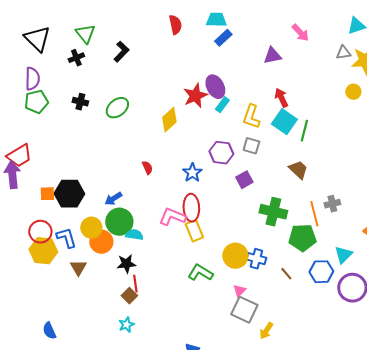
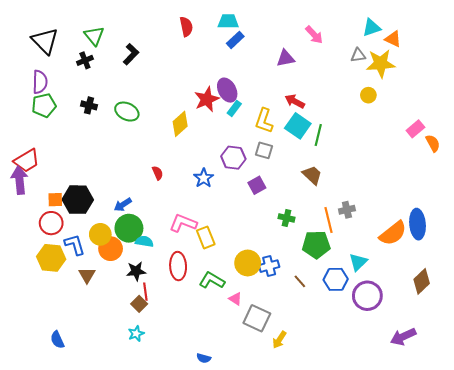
red arrow: (281, 98) -> (295, 101), turned -36
green ellipse: (117, 108) -> (127, 112), turned 65
red ellipse: (191, 208) -> (178, 266), moved
green cross: (273, 212) -> (287, 218), size x0.6
red circle: (40, 232) -> (51, 223), moved
blue cross: (256, 259) -> (269, 266), turned -30
pink triangle: (239, 291) -> (235, 299), moved, turned -40

